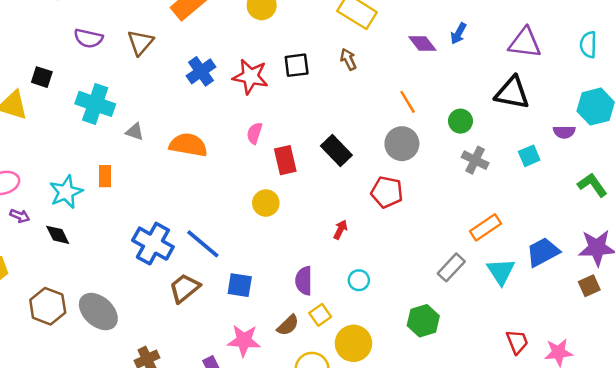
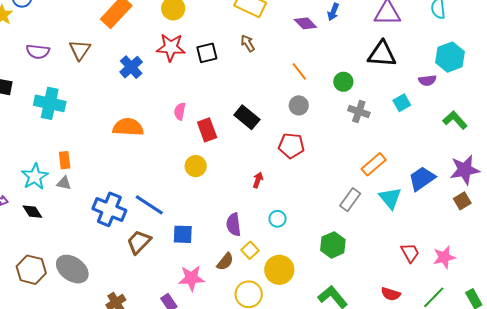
red star: (250, 77) -> (171, 47), moved
gray triangle: (135, 132) -> (64, 183), moved
gray circle: (402, 144) -> (299, 105), size x0.7

